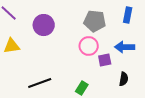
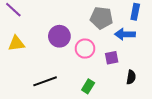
purple circle: (44, 25) -> (59, 36), moved
pink circle: (89, 46) -> (85, 49), moved
blue arrow: (125, 47) -> (125, 34), moved

